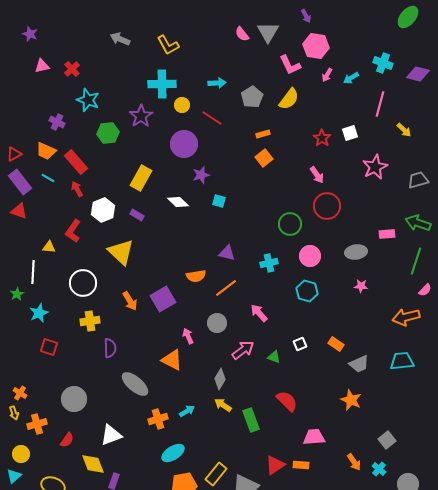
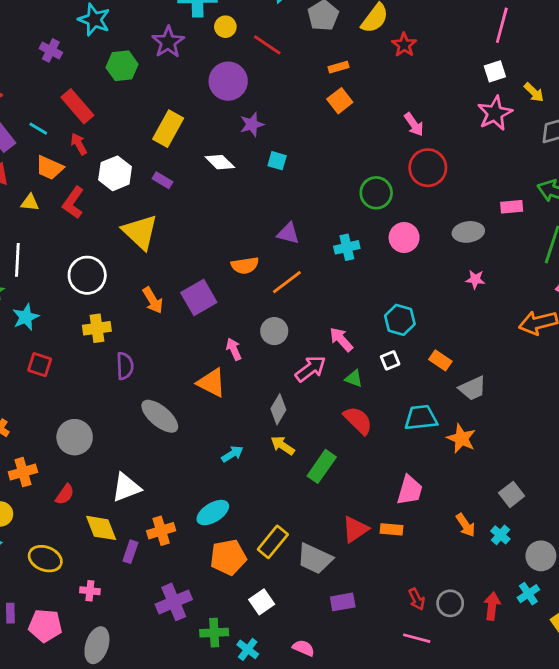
yellow arrow: (404, 130) -> (534, 92), moved
white square: (350, 133) -> (495, 71), moved
red star: (322, 138) -> (404, 45), moved
orange trapezoid: (46, 151) -> (49, 168), moved
yellow triangle: (49, 247) -> (30, 203), moved
cyan hexagon: (307, 291) -> (400, 320), moved
pink arrow: (259, 313) -> (341, 339), moved
cyan trapezoid: (402, 361) -> (421, 418), moved
red semicircle: (287, 401) -> (358, 420), moved
orange cross: (158, 419) -> (161, 531), moved
green rectangle: (251, 420) -> (322, 466), turned 55
pink trapezoid: (314, 437) -> (410, 490), turned 110

